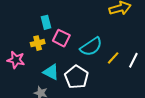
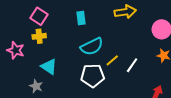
cyan rectangle: (46, 22) -> (81, 18), moved
pink square: (61, 38) -> (39, 16), moved
white pentagon: (77, 77) -> (93, 76), moved, turned 30

